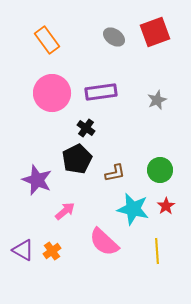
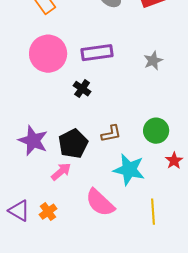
black pentagon: (77, 159) -> (73, 144), moved
red star: (166, 206) -> (174, 161), moved

